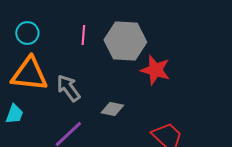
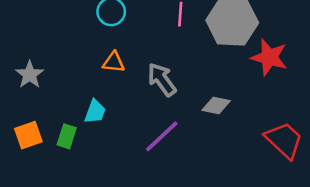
orange triangle: (29, 74) -> (114, 62), size x0.5

